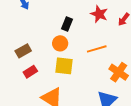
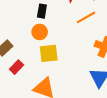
orange line: (97, 49) -> (86, 17), moved

